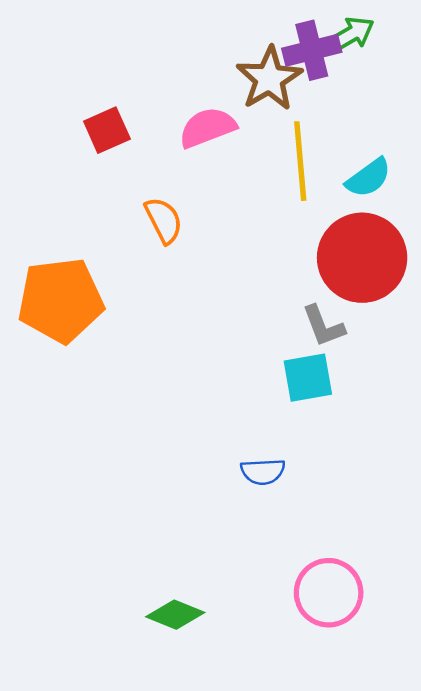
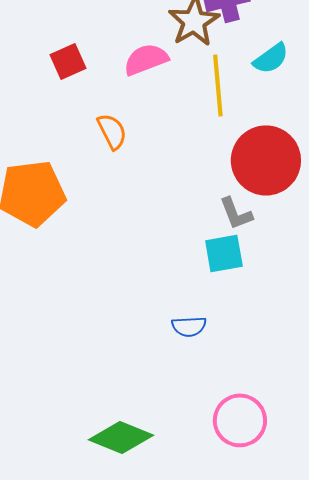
cyan semicircle: (369, 178) -> (271, 58), moved
green diamond: (175, 615) -> (121, 437), size x1.4

